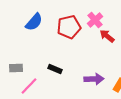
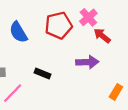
blue semicircle: (34, 22) -> (18, 32), moved, turned 108
purple arrow: (94, 79) -> (87, 62), moved

